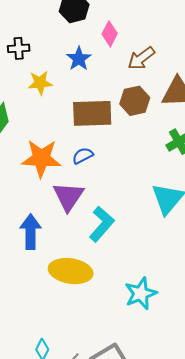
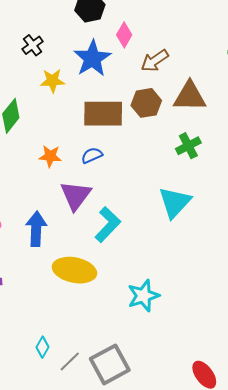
black cross: (19, 48) -> (33, 45), turned -35
blue star: (79, 59) -> (92, 58), size x1.5
orange star: (41, 158) -> (50, 156), size x0.6

